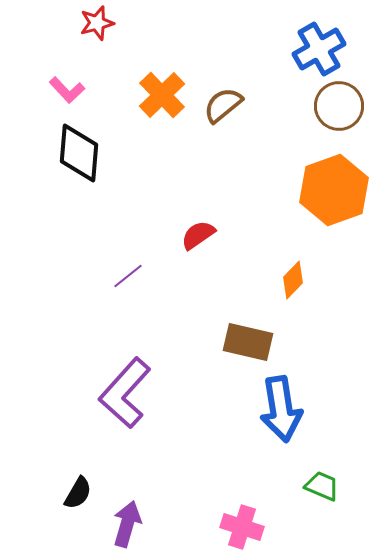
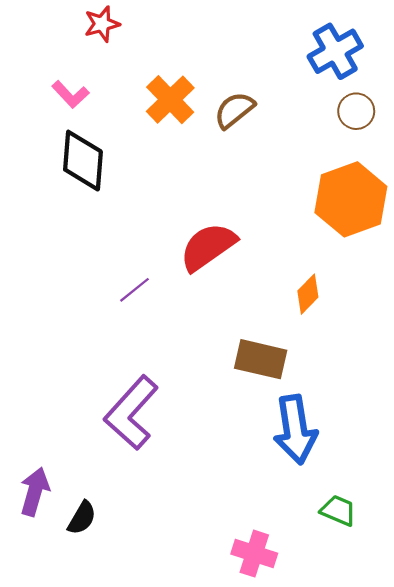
brown circle: (339, 106) -> (356, 111), size x0.7
red semicircle: (198, 235) -> (208, 247), size x1.6
purple arrow: (127, 524) -> (35, 492), moved

